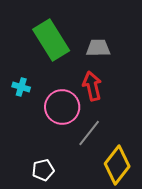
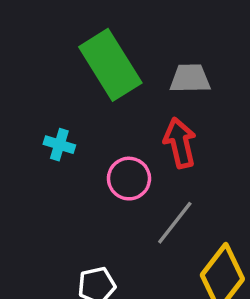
pink circle: (62, 107) -> (129, 179), size x0.7

